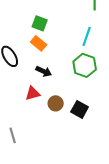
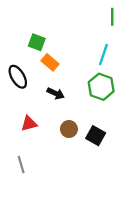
green square: (40, 23) -> (37, 42), moved
red triangle: (33, 93) -> (29, 123), moved

